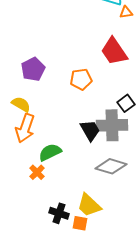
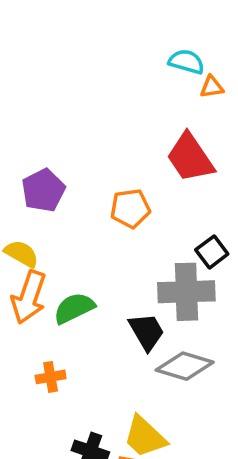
black trapezoid: (90, 130) -> (147, 332), moved
green semicircle: (50, 152) -> (74, 308), moved
orange cross: (37, 172) -> (51, 377), turned 35

